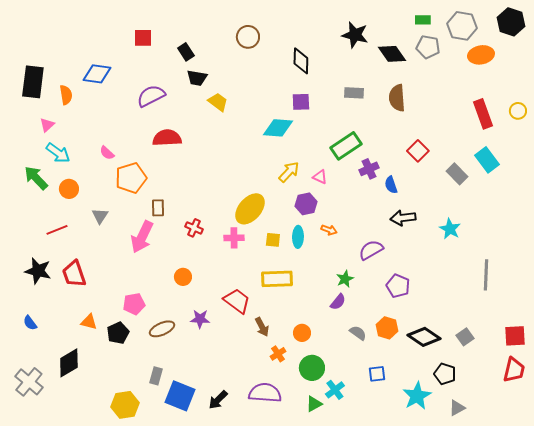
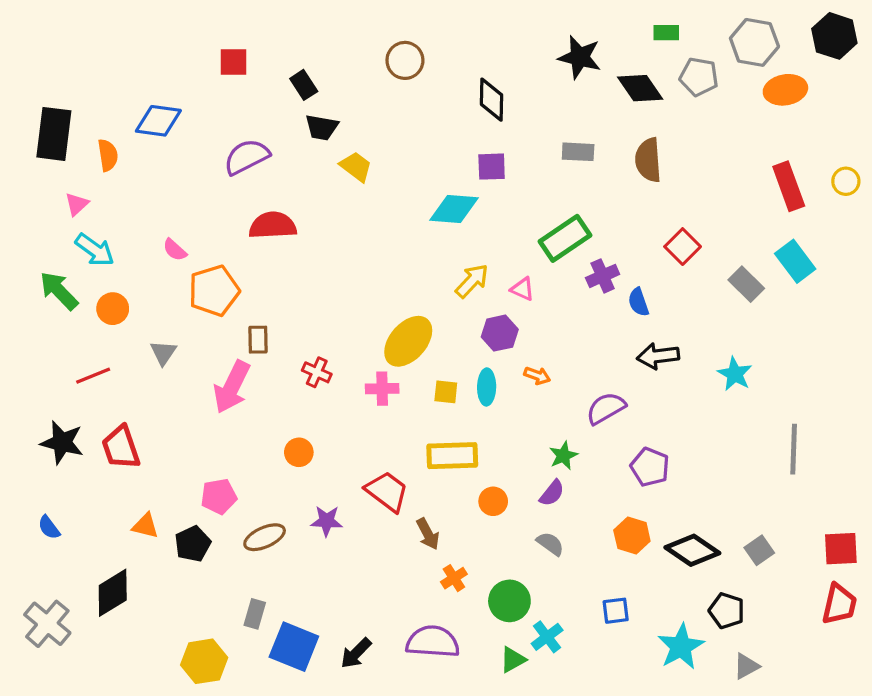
green rectangle: (423, 20) -> (666, 33), moved
orange circle: (302, 333) -> (493, 501), moved
gray semicircle: (358, 333) -> (550, 544), moved

